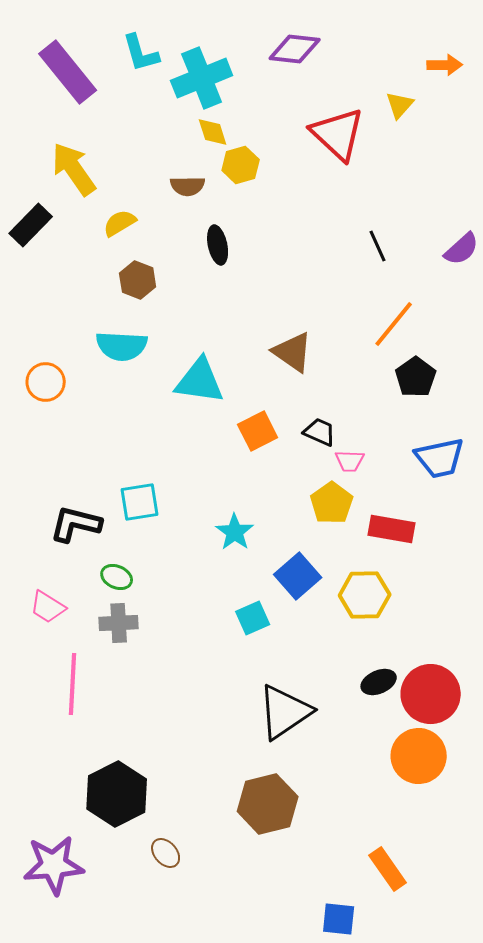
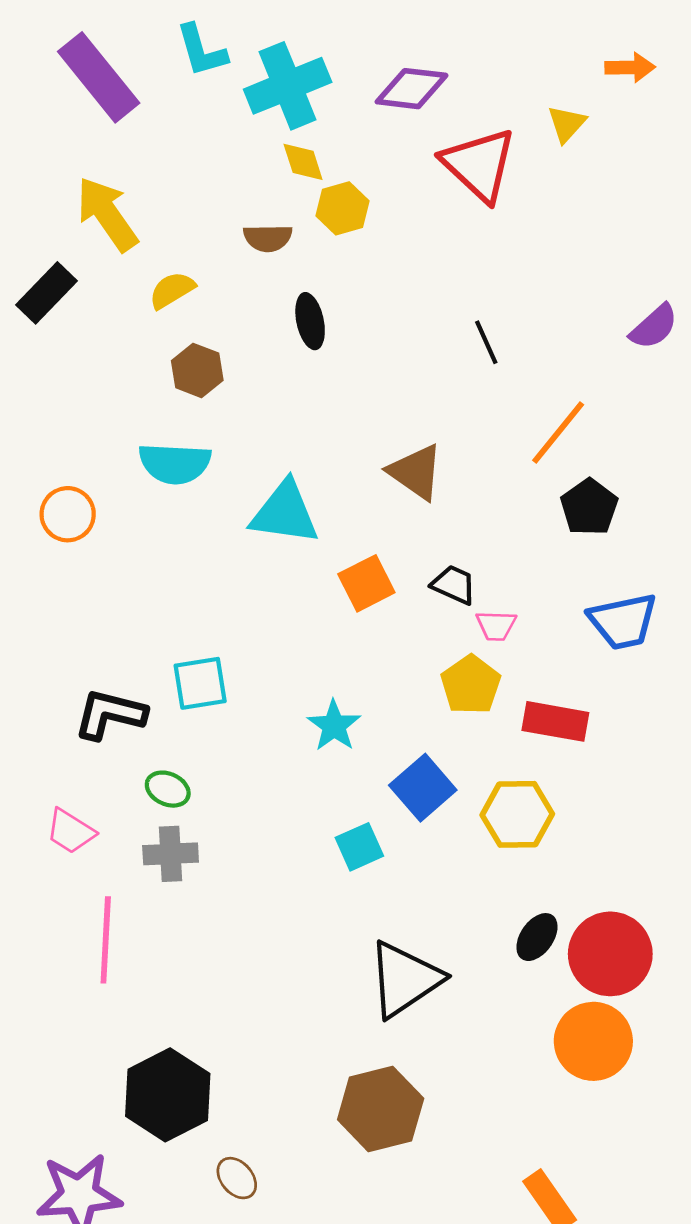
purple diamond: (295, 49) -> (412, 89), moved
black line: (378, 246) -> (486, 342), moved
black ellipse: (379, 682) -> (537, 937), turned -32

